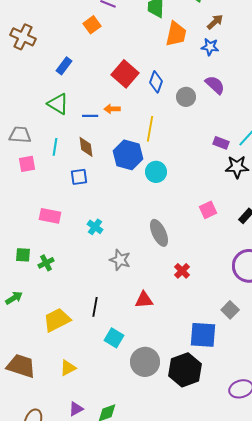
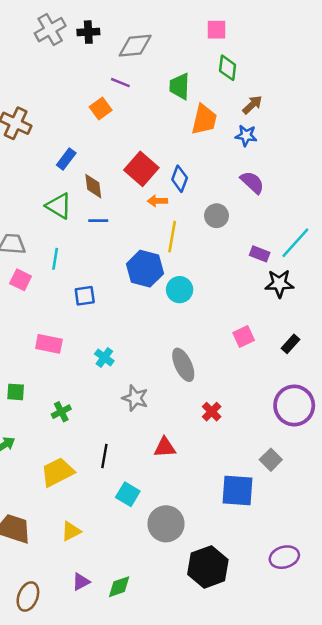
gray circle: (186, 97) -> (217, 216), moved
orange arrow: (112, 109) -> (157, 201), moved
brown diamond: (86, 147) -> (93, 186), moved
pink square: (27, 164) -> (21, 280), turned 36
green cross: (46, 263) -> (61, 412), moved
black hexagon: (185, 370) -> (208, 567), moved

